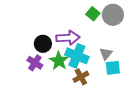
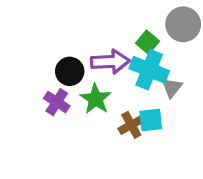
green square: (93, 14) -> (148, 42), moved
cyan cross: (77, 56) -> (149, 70), moved
cyan square: (113, 68) -> (151, 120), moved

